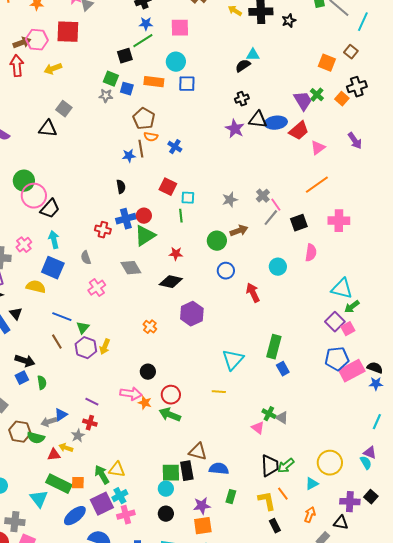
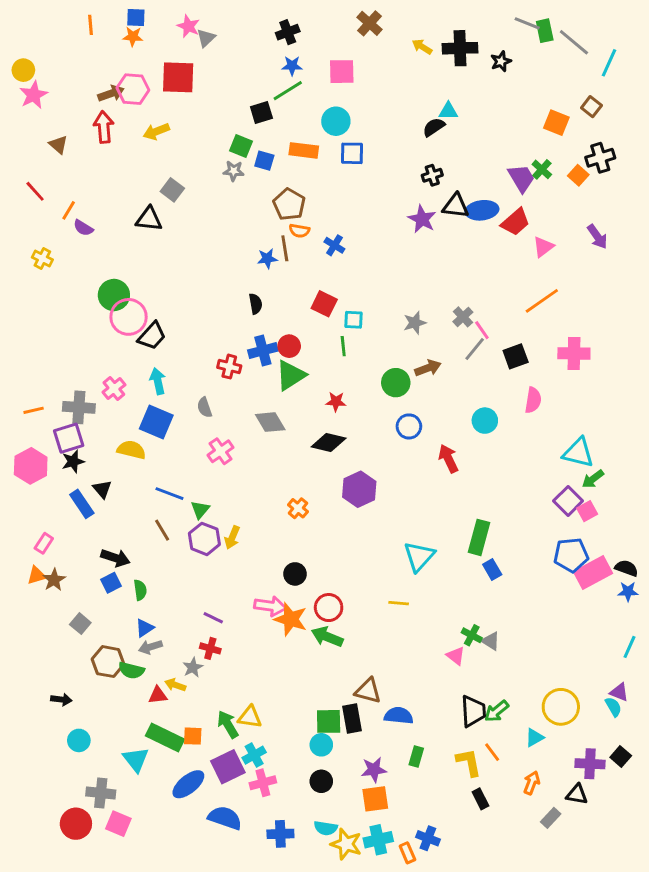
orange star: (145, 403) -> (291, 619), size x1.6
blue triangle: (61, 415) -> (145, 628), moved

